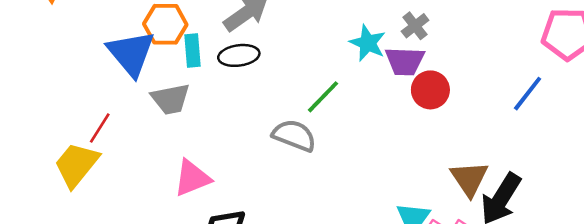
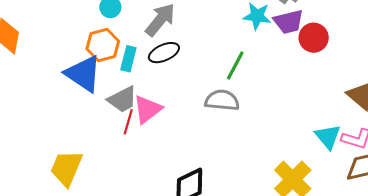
cyan rectangle: (192, 51) -> (128, 59), turned 35
red line: (100, 128) -> (128, 122), moved
pink triangle: (192, 178) -> (147, 109), moved

